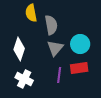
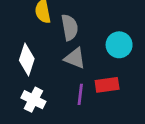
cyan circle: (80, 44) -> (119, 45), moved
gray triangle: (55, 48) -> (75, 58), turned -48

